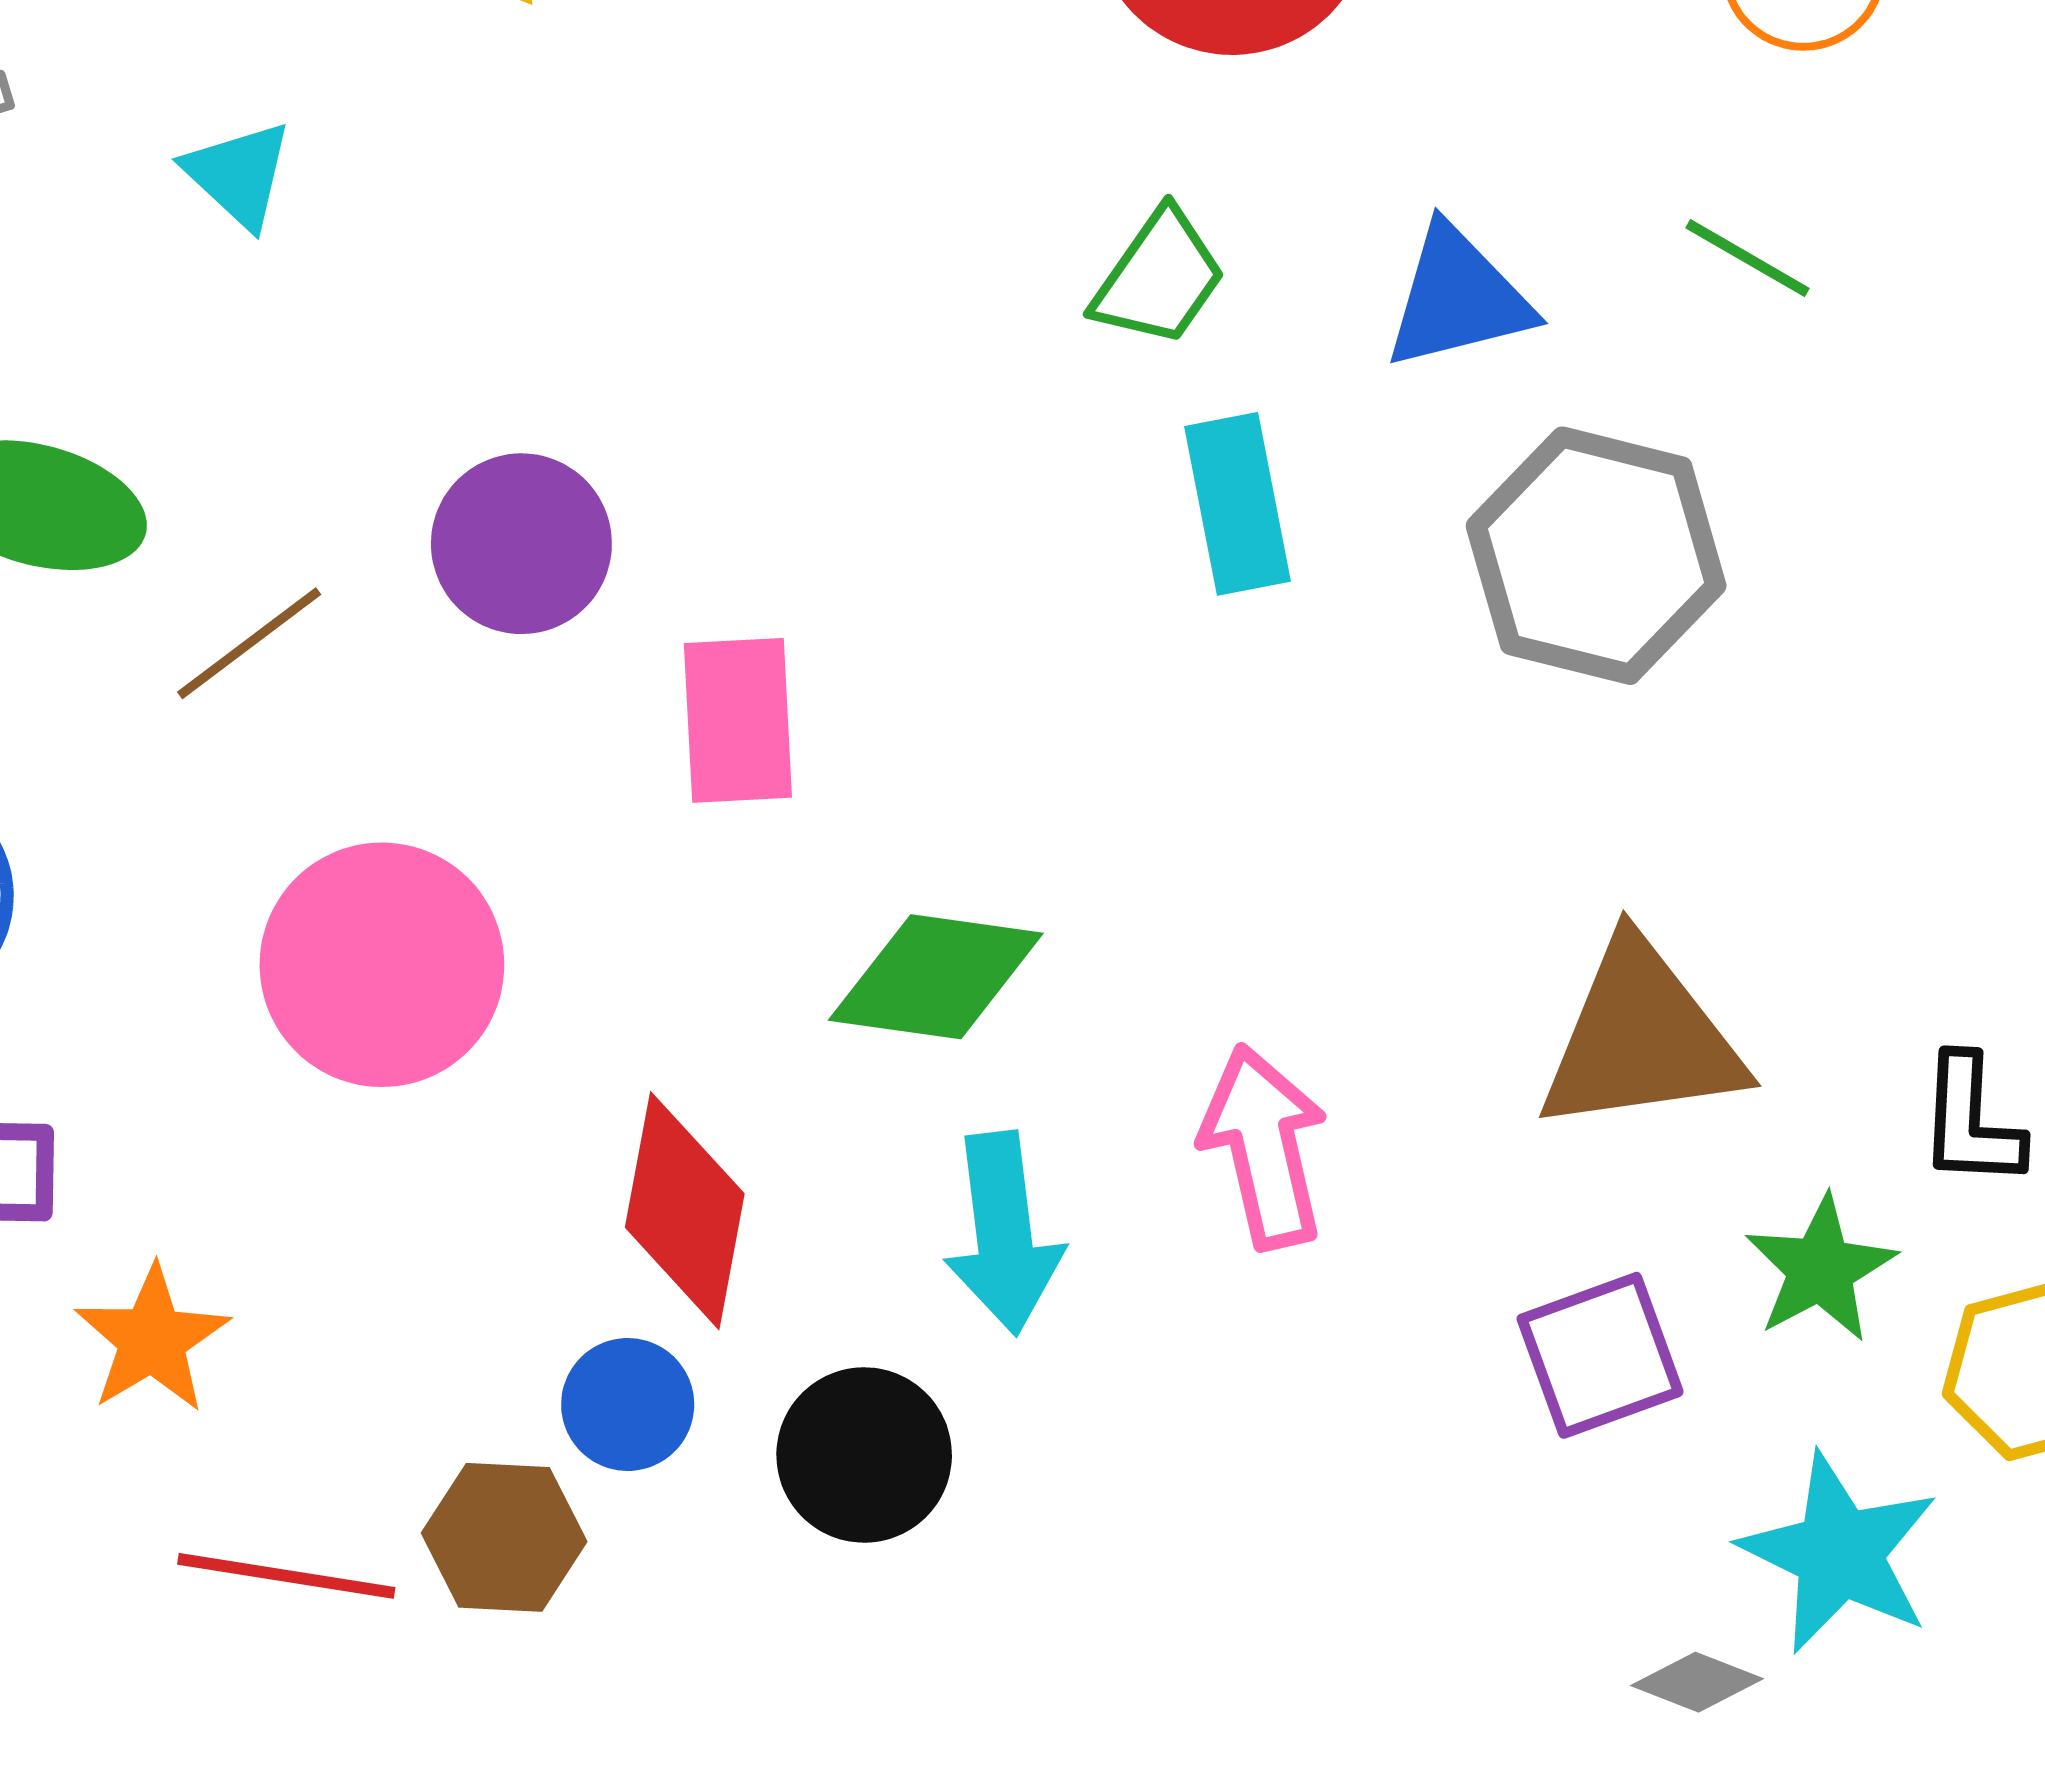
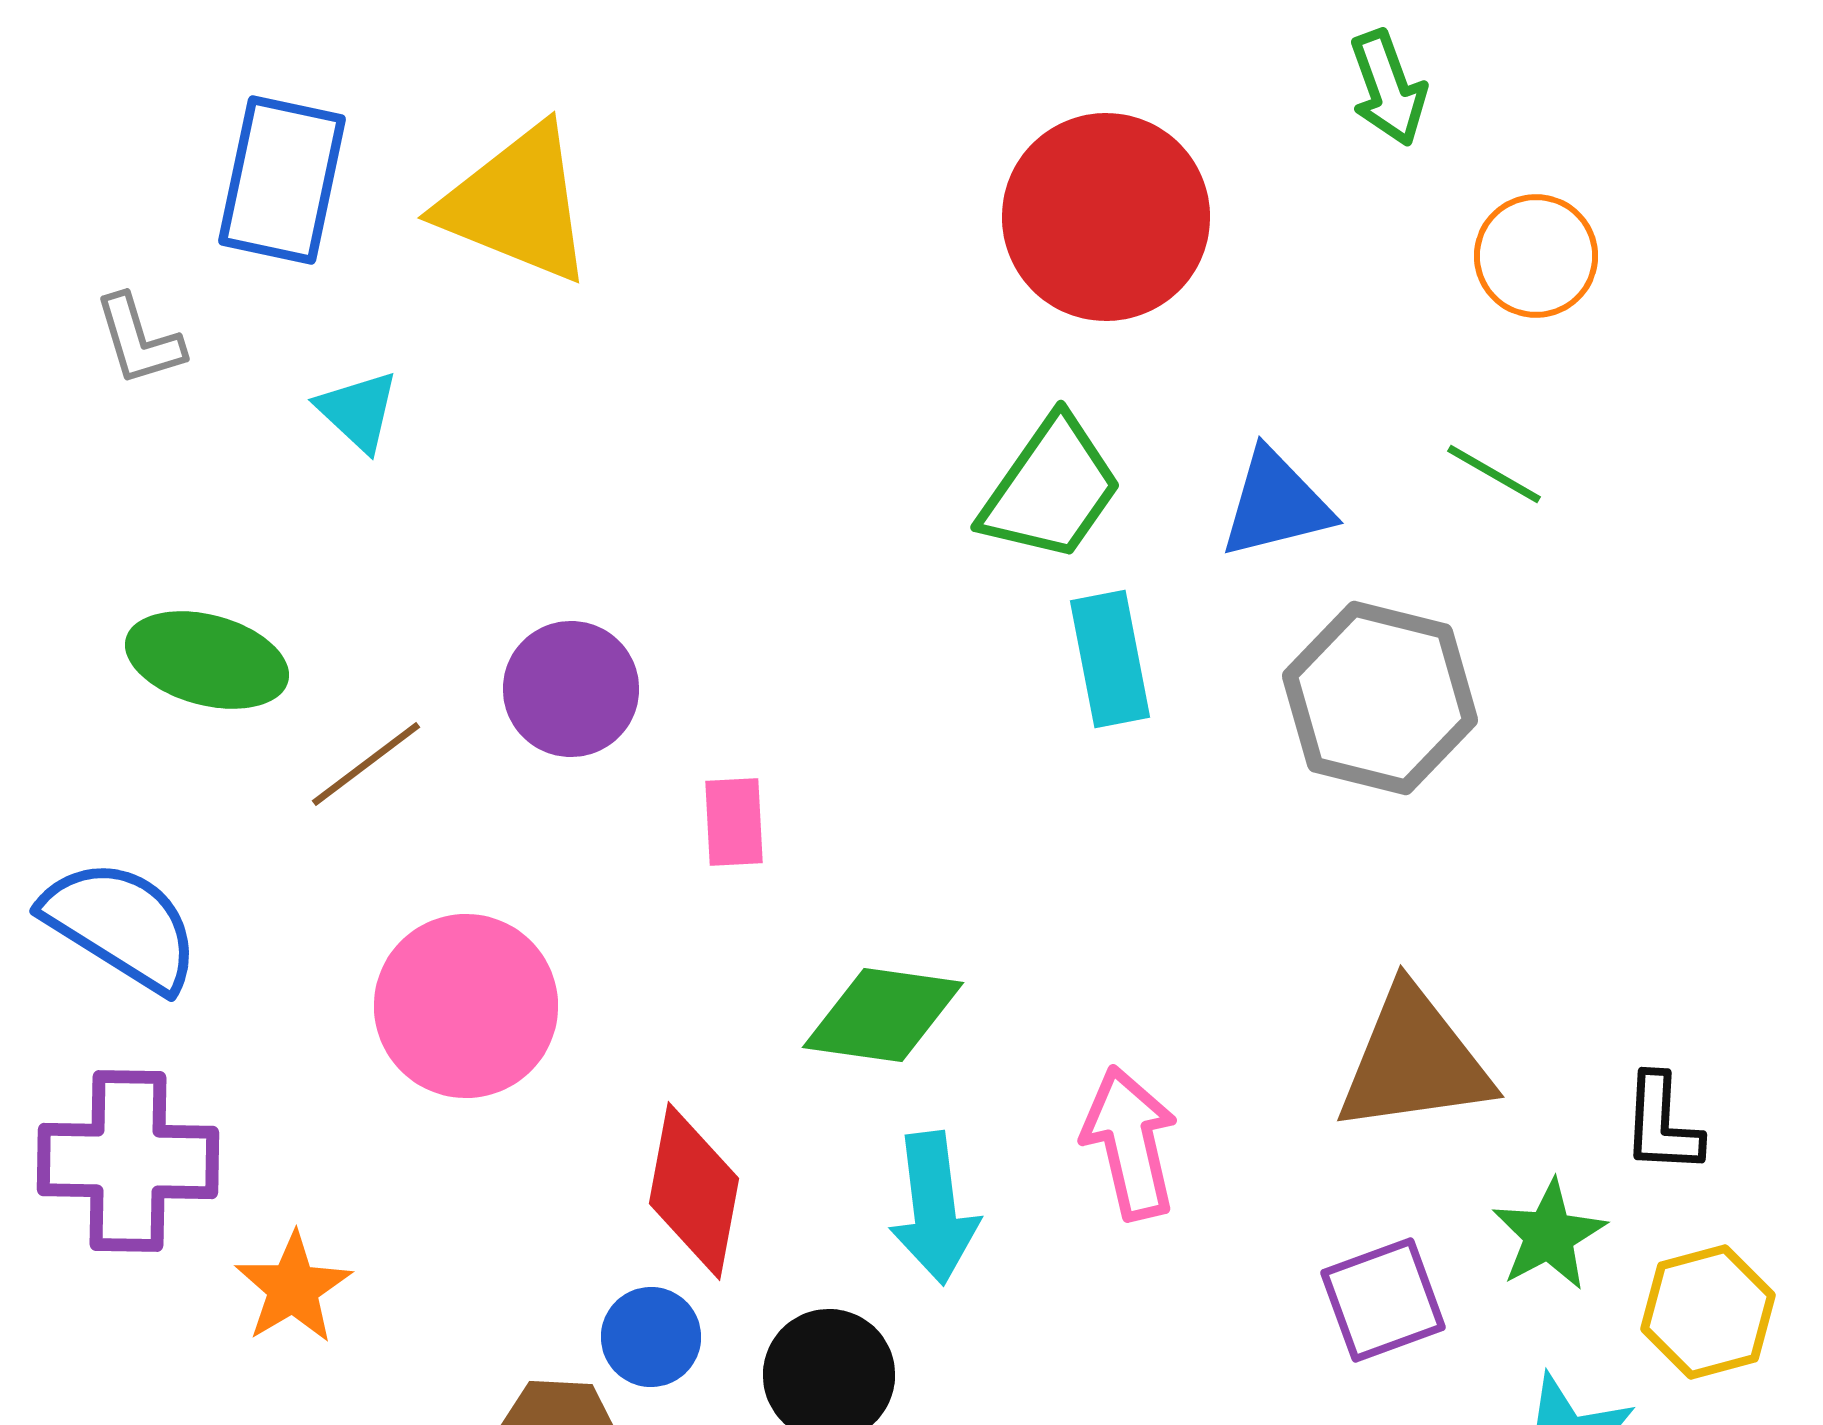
green trapezoid: (1159, 278) -> (1051, 489), size x1.4
pink rectangle: (738, 720) -> (734, 822), size x0.7

